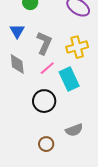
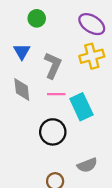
yellow cross: (77, 47) -> (92, 56), moved
pink line: (47, 68) -> (56, 94), turned 42

